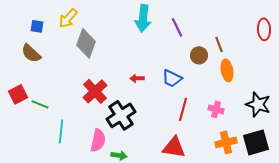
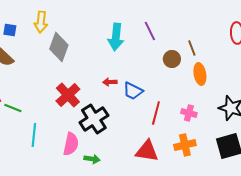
yellow arrow: (68, 18) -> (41, 22), turned -35
cyan arrow: (143, 18) -> (116, 37), moved
blue trapezoid: (172, 78) -> (133, 91), moved
orange cross: (226, 142) -> (185, 145), moved

